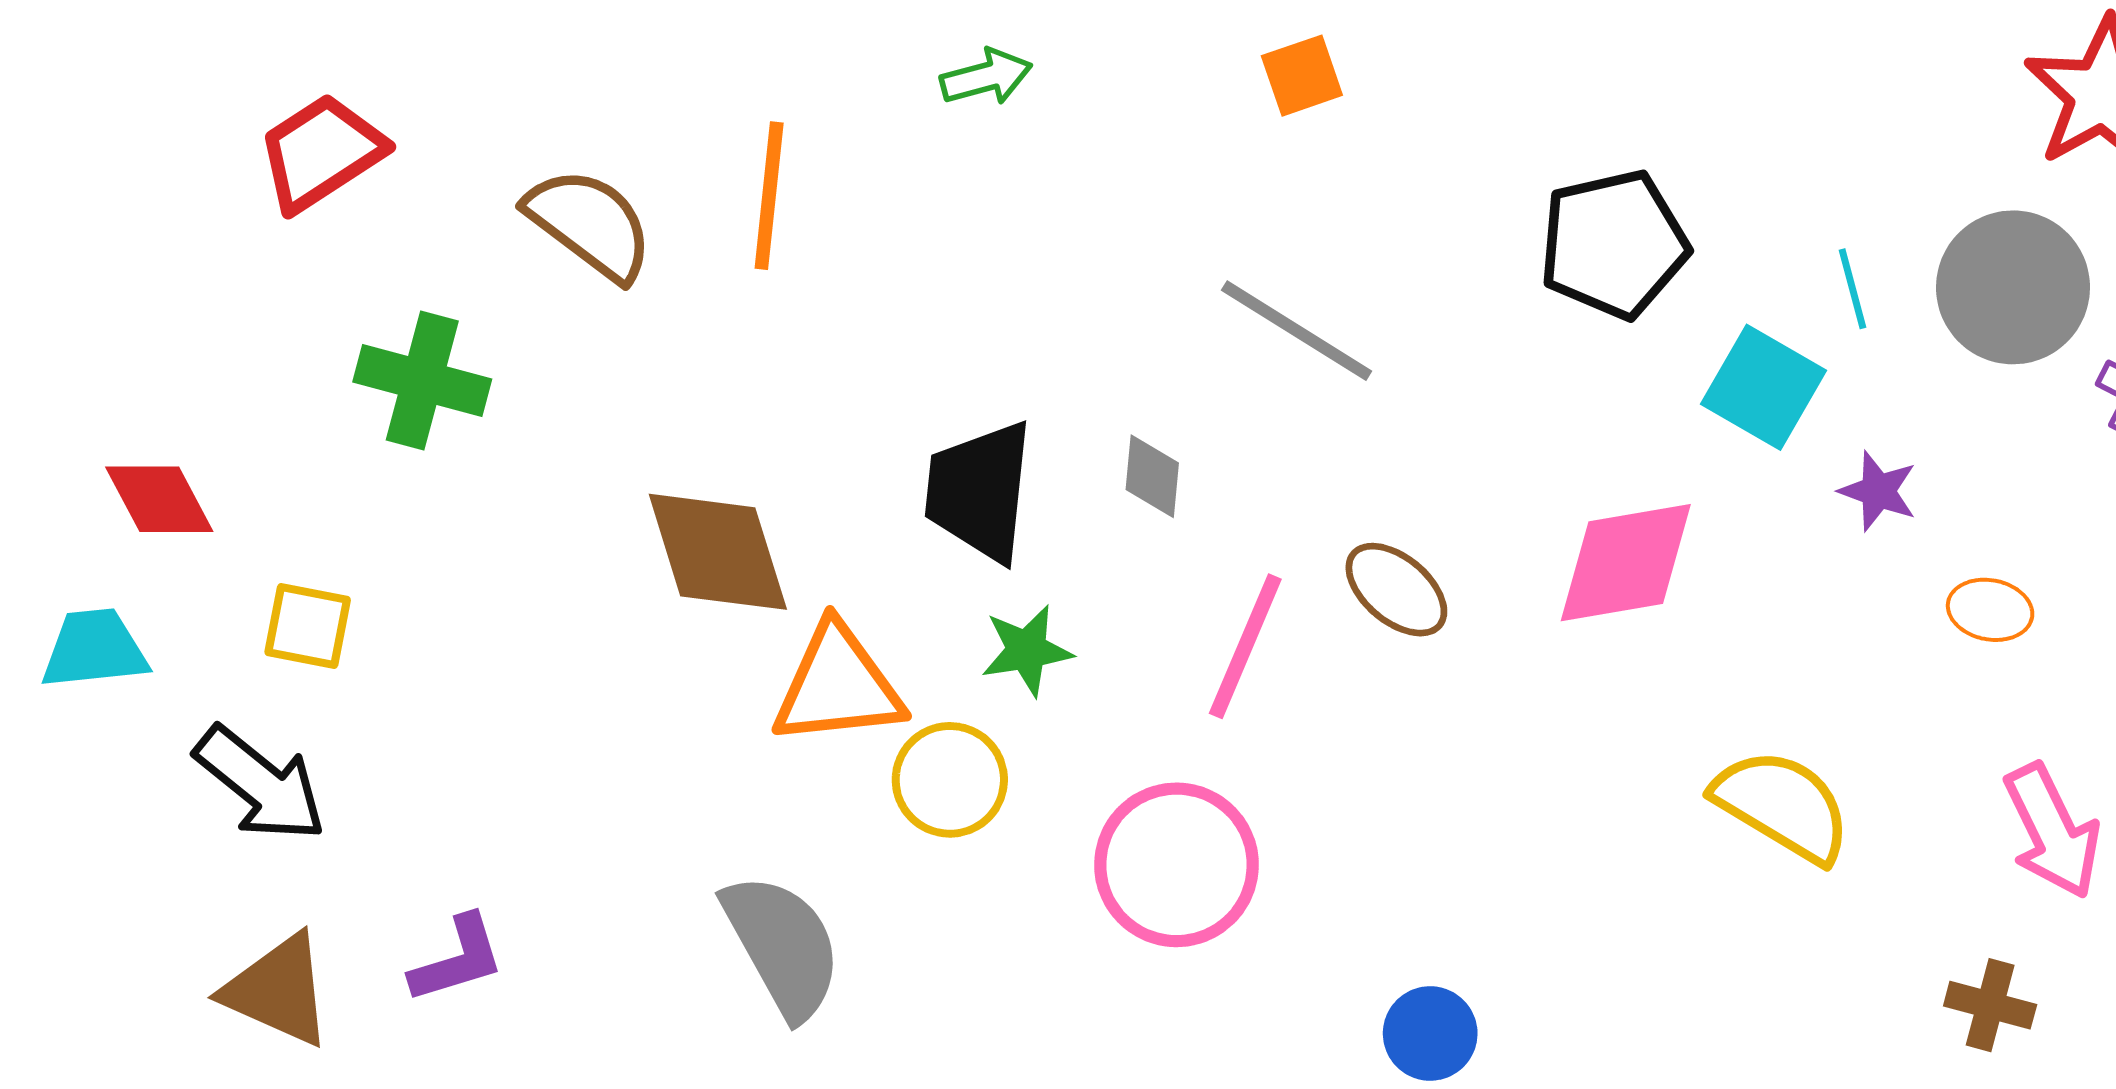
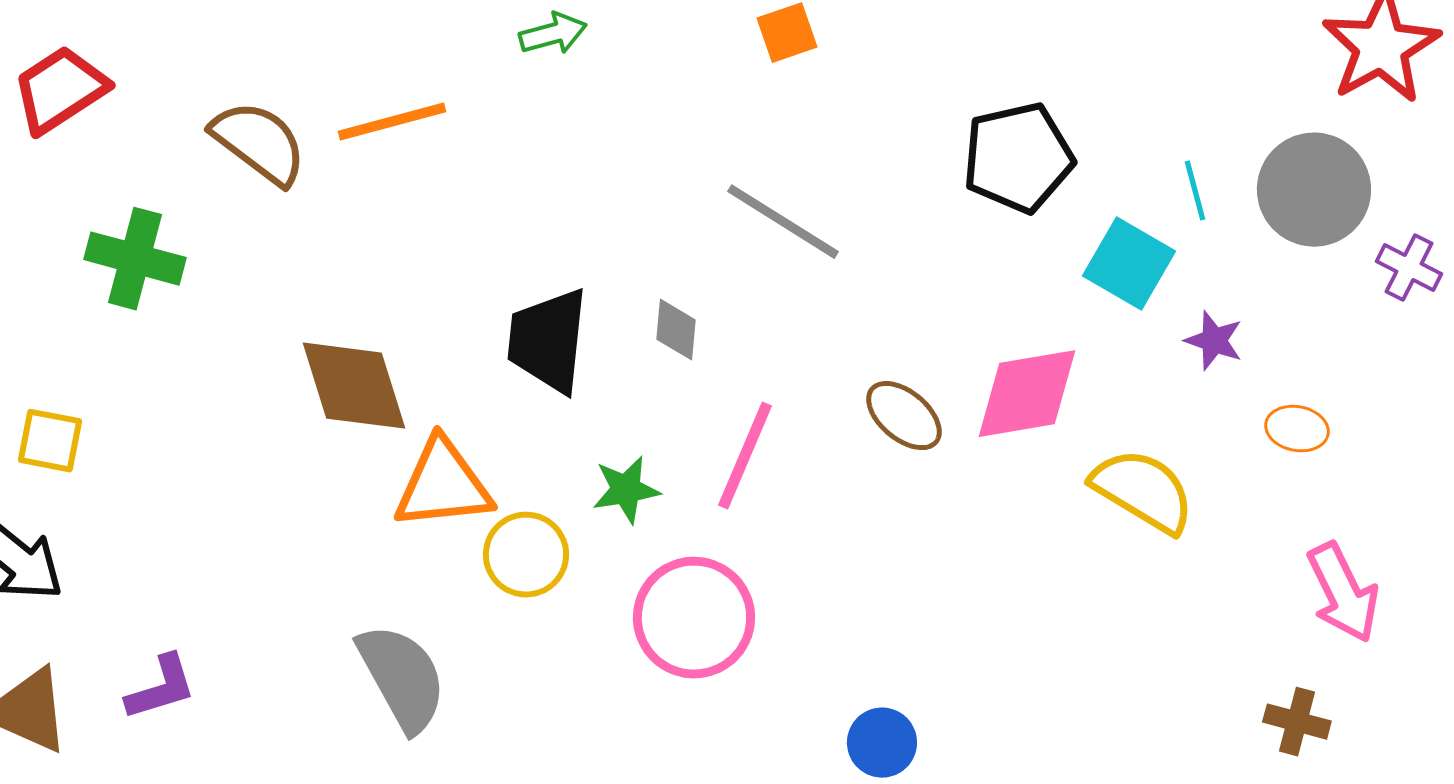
orange line: (769, 196) -> (392, 122), turned 69
brown ellipse: (1396, 590) -> (904, 416), moved
green star: (1027, 650) -> (626, 490), moved
yellow semicircle: (1782, 805) -> (1143, 491), moved

